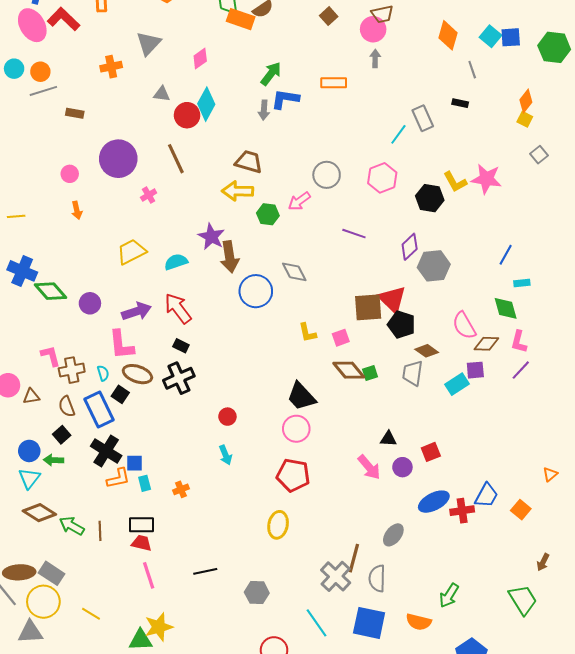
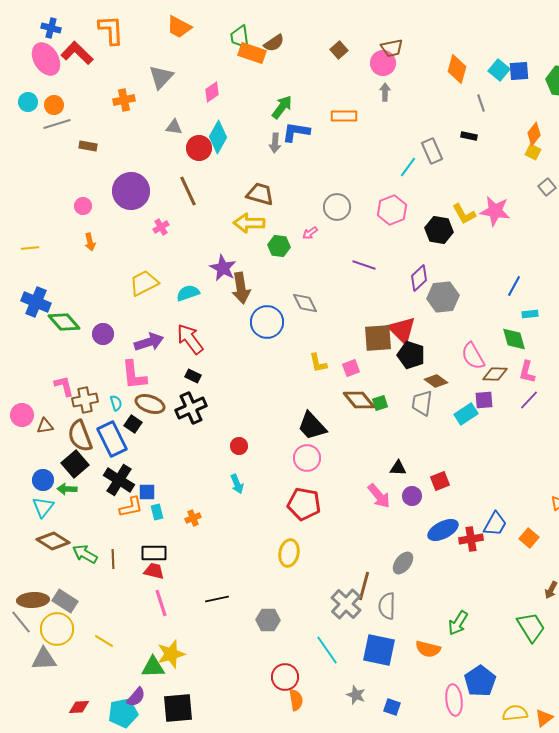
pink arrow: (299, 201) -> (310, 233), size x0.7
brown semicircle: (67, 406) -> (80, 436), size x1.5
black square: (62, 435) -> (75, 464), size x1.5

